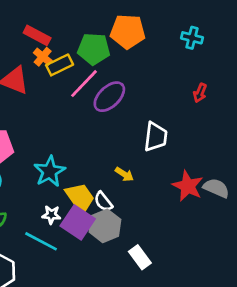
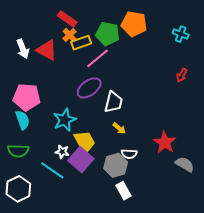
purple ellipse: (109, 97) -> (89, 88), moved
white trapezoid: (156, 137) -> (113, 102), moved
gray semicircle: (216, 188) -> (185, 164), moved
white semicircle: (103, 202) -> (129, 154), moved, turned -56
gray hexagon: (105, 226) -> (116, 165), moved

